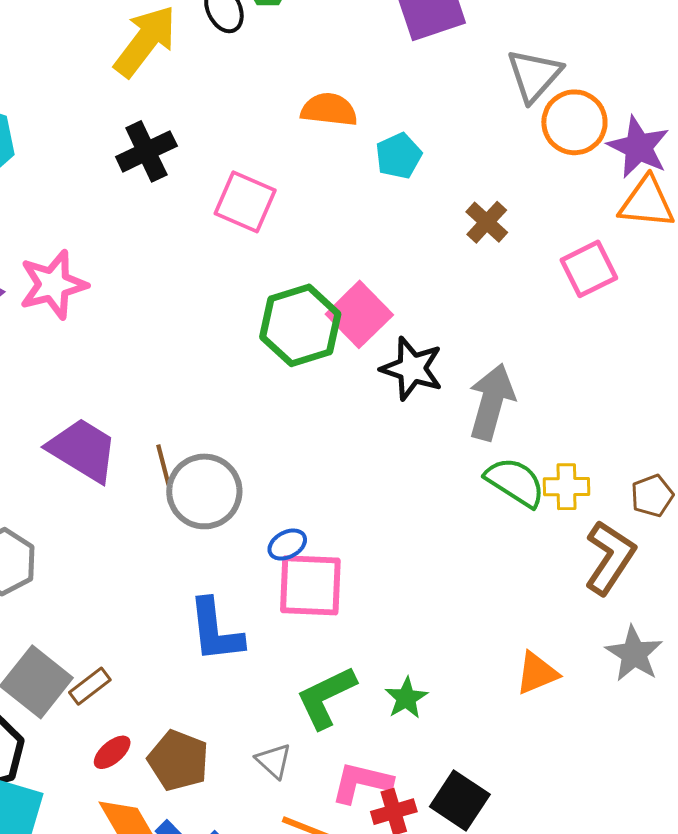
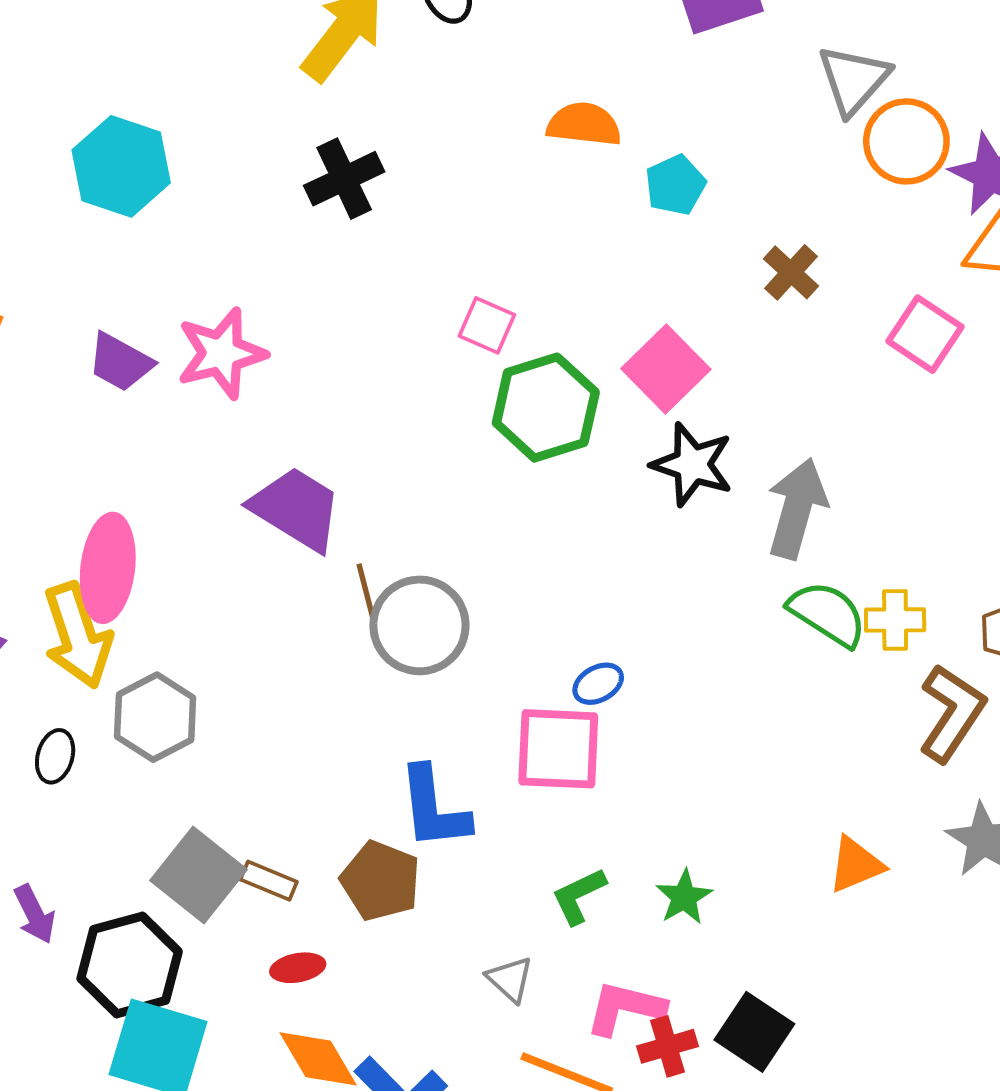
pink square: (245, 202) -> (487, 325), moved, size x0.7
pink square: (589, 269) -> (925, 334), turned -30
pink square: (359, 314) -> (666, 369), moved
purple trapezoid: (83, 450) -> (296, 509), moved
blue ellipse: (287, 545) -> (598, 684), moved
brown rectangle: (90, 686) -> (269, 881), turned 60
green L-shape: (326, 697) -> (579, 896), size x0.7
red ellipse: (112, 752) -> (298, 968), turned 30
brown pentagon: (178, 760) -> (381, 881), moved

